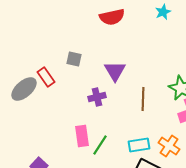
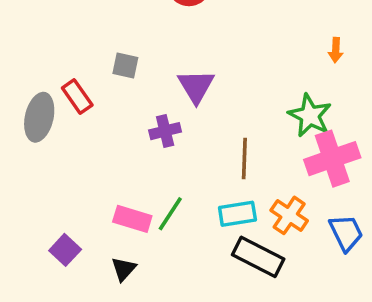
gray ellipse: (24, 89) -> (39, 117), turned -36
brown line: (143, 99) -> (244, 159), moved
pink rectangle: (82, 136) -> (132, 219), moved, turned -65

